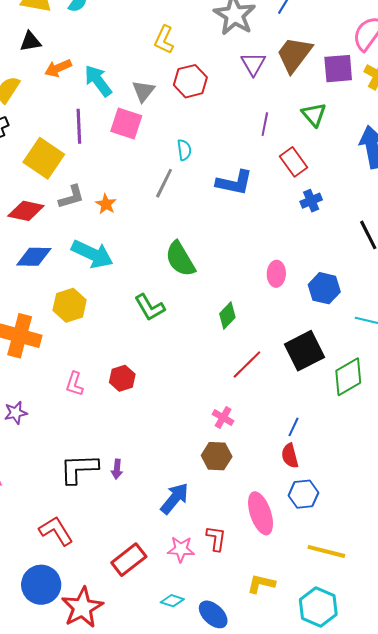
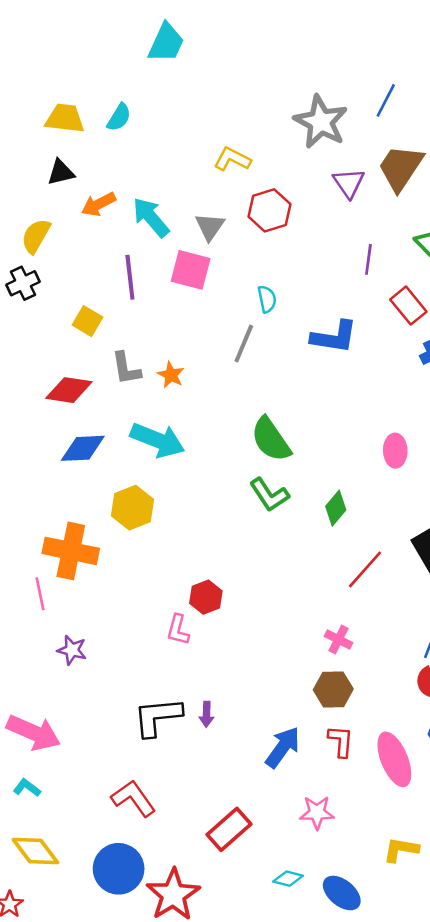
yellow L-shape: (164, 40) -> (232, 159), turned 96
yellow square: (44, 158) -> (88, 321), size x0.6
gray L-shape: (71, 197) -> (126, 368), turned 100
green L-shape: (150, 307) -> (269, 495), moved
pink L-shape: (74, 384) -> (178, 630), moved
purple star: (16, 413) -> (72, 650), turned 30
red L-shape: (216, 538) -> (341, 741), moved
pink star: (181, 549) -> (317, 813), moved

